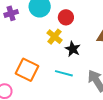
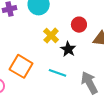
red circle: (66, 17) -> (79, 25), moved

